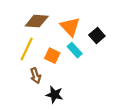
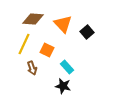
cyan rectangle: (75, 50) -> (67, 67), moved
black star: (55, 95) -> (63, 86), moved

